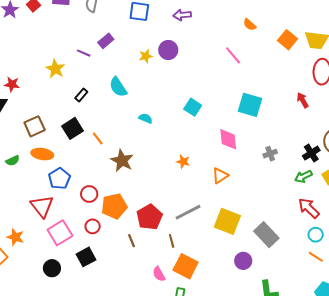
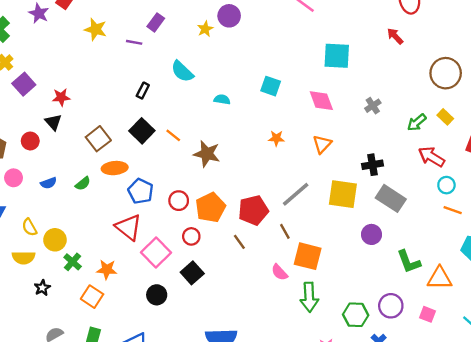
yellow star: (55, 69) -> (96, 29), moved
cyan square: (193, 107) -> (271, 86), moved
black cross: (311, 153) -> (372, 165), moved, turned 36
red pentagon: (149, 217) -> (253, 210), turned 30

